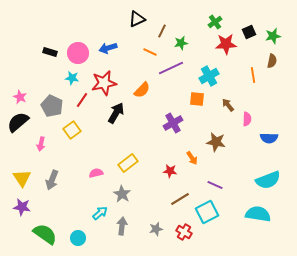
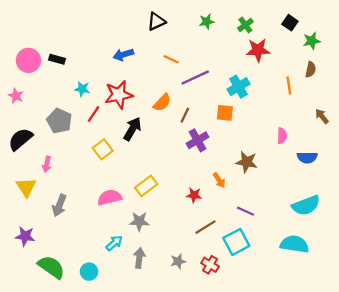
brown line: (162, 31) -> (185, 115), moved
black square: (249, 32) -> (290, 23), moved, turned -32
green star: (181, 43) -> (207, 22), moved
pink circle: (78, 53) -> (28, 60), moved
pink star: (20, 97) -> (16, 96), moved
brown arrow: (228, 105) -> (322, 116), moved
yellow square: (72, 130) -> (103, 149), moved
pink semicircle: (96, 173) -> (110, 197), size x1.5
yellow triangle: (22, 178) -> (26, 187), moved
gray star: (122, 194) -> (139, 221), turned -30

